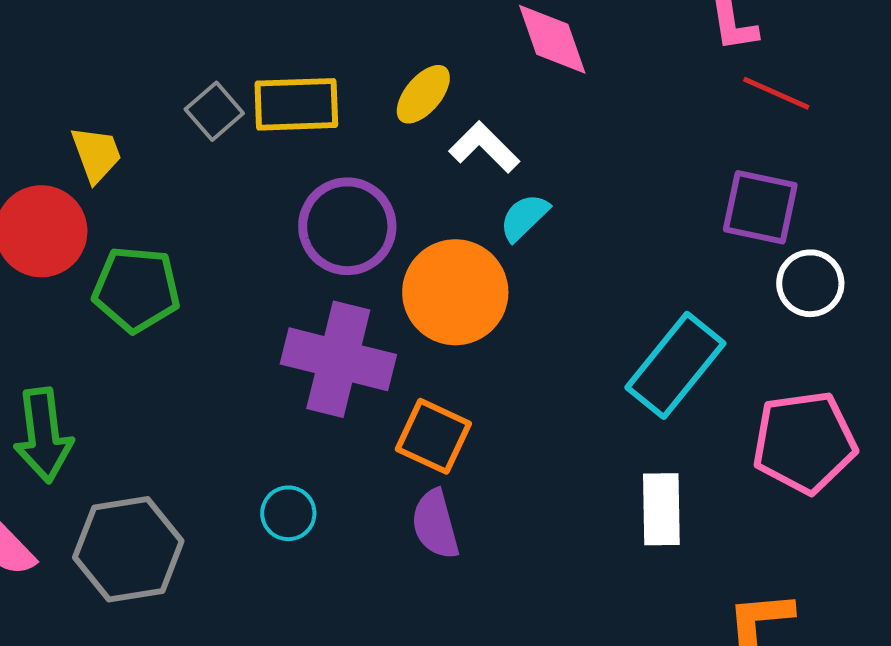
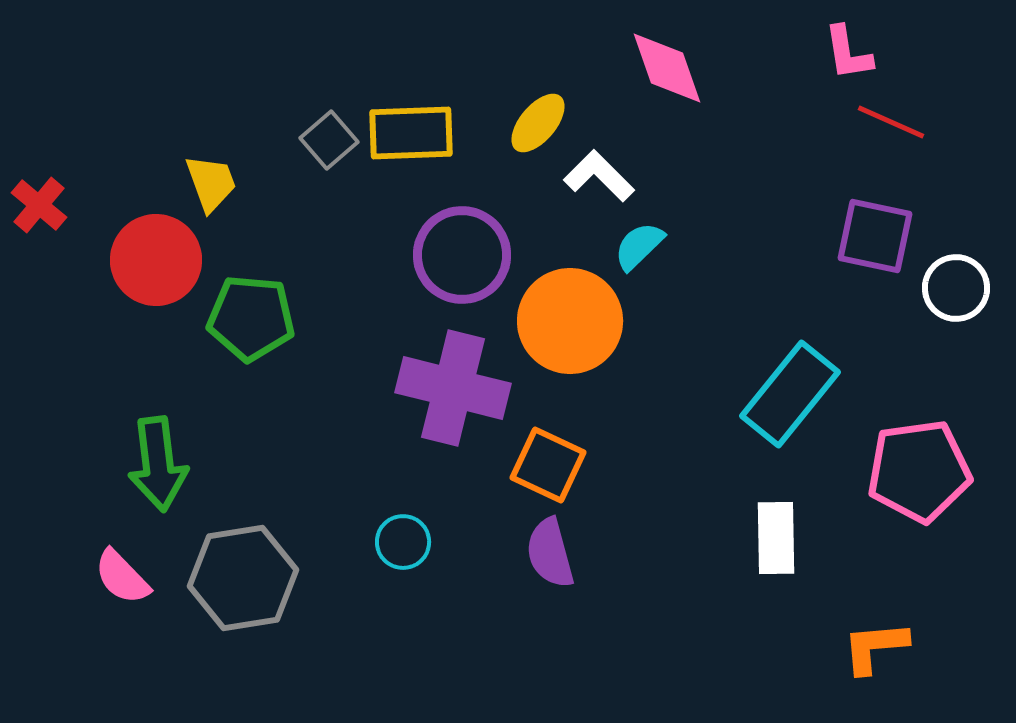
white circle: (810, 283) -> (956, 288), moved

